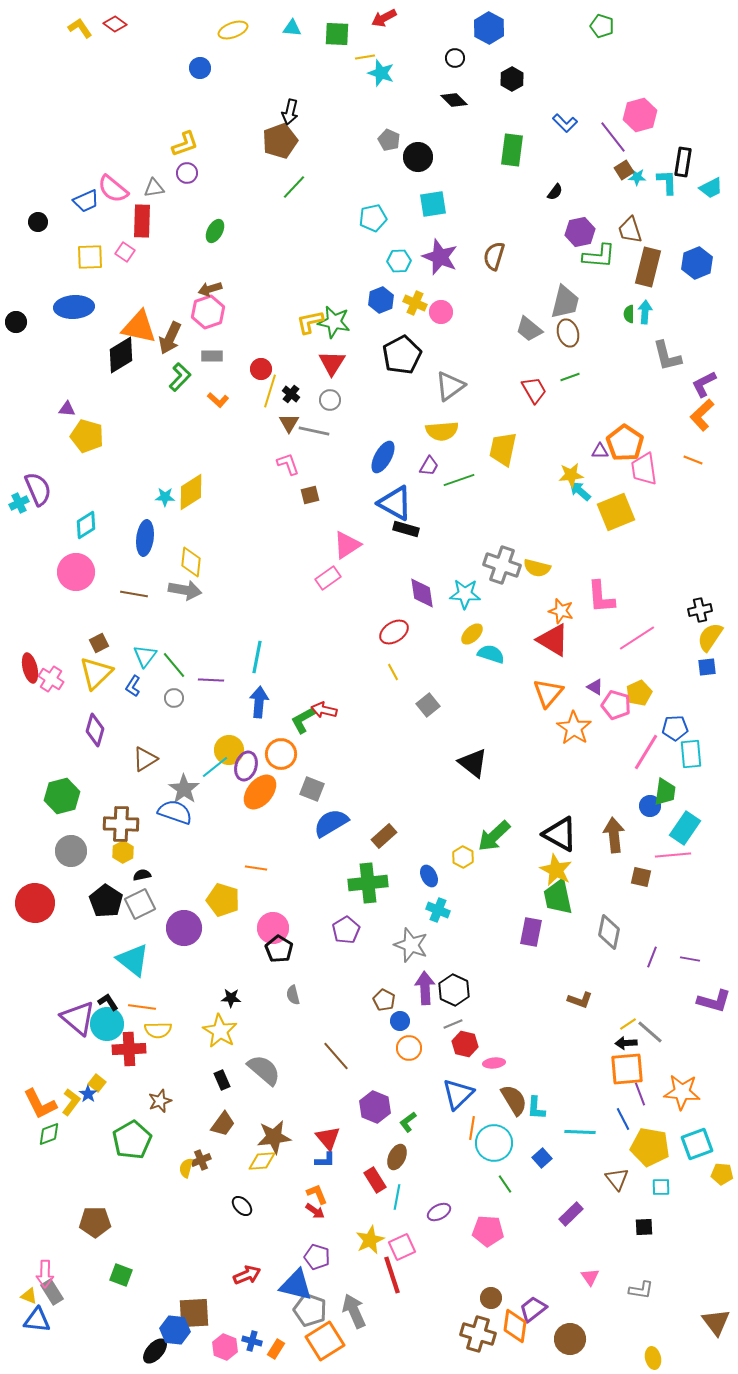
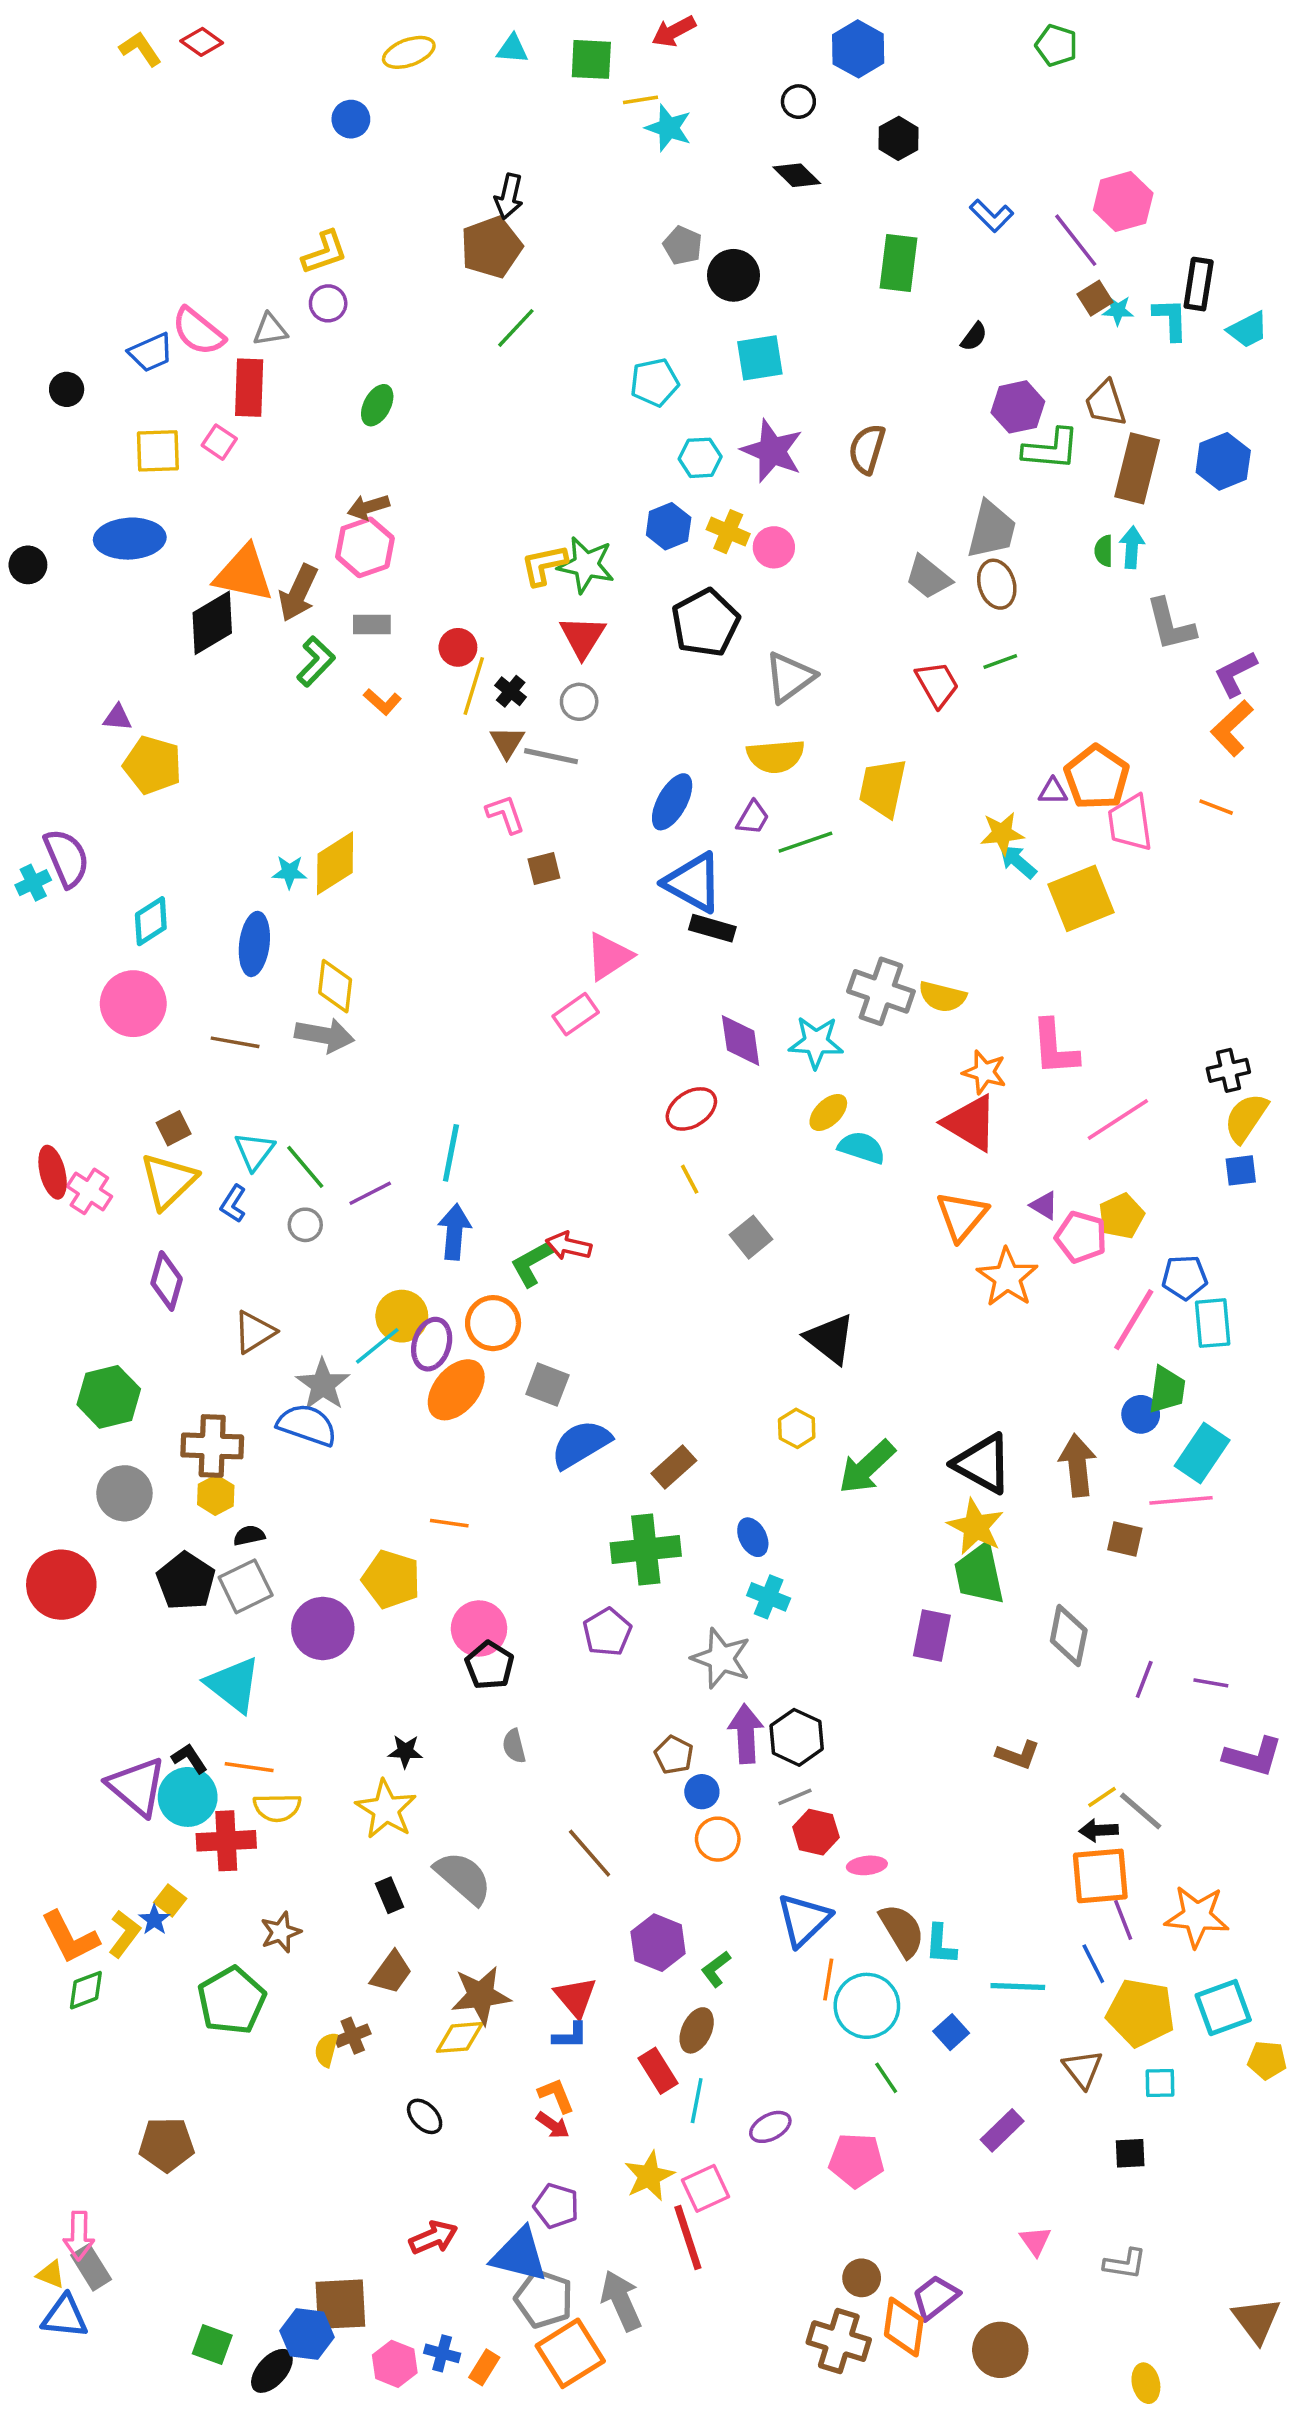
purple line: (211, 680) -> (370, 1193), turned -30
yellow hexagon: (463, 857) -> (797, 1428), moved
green square: (121, 1275) -> (212, 2345), moved

